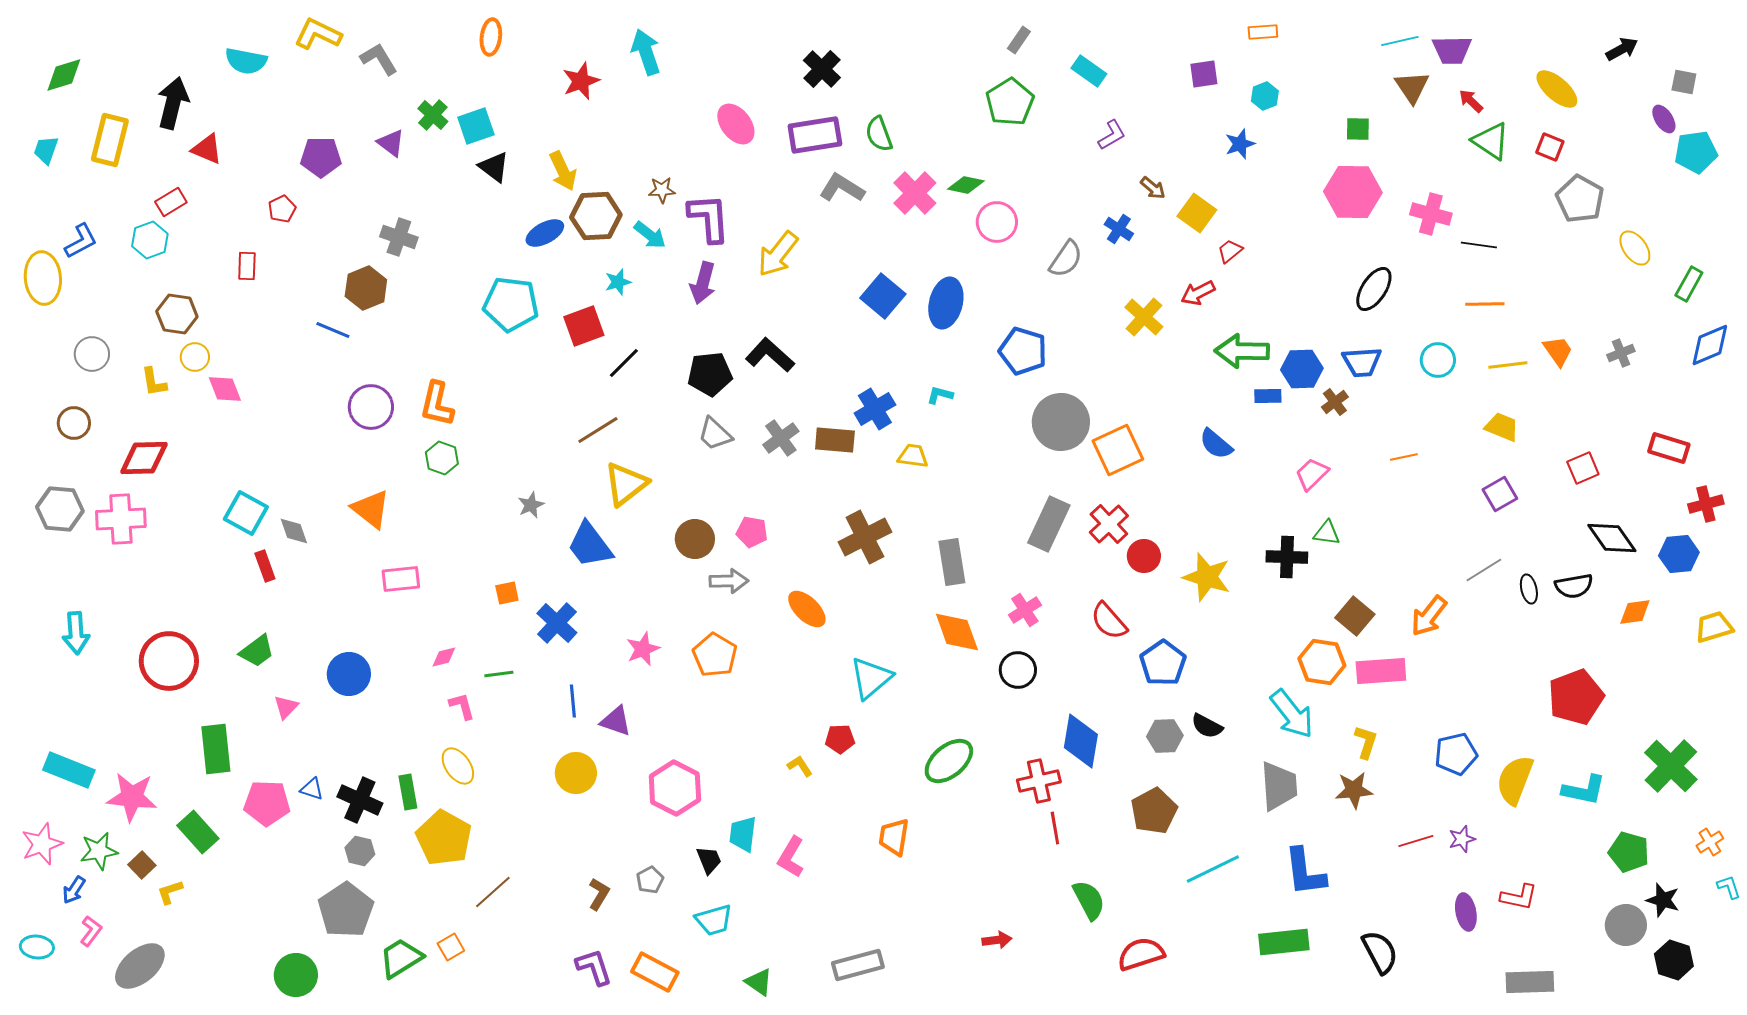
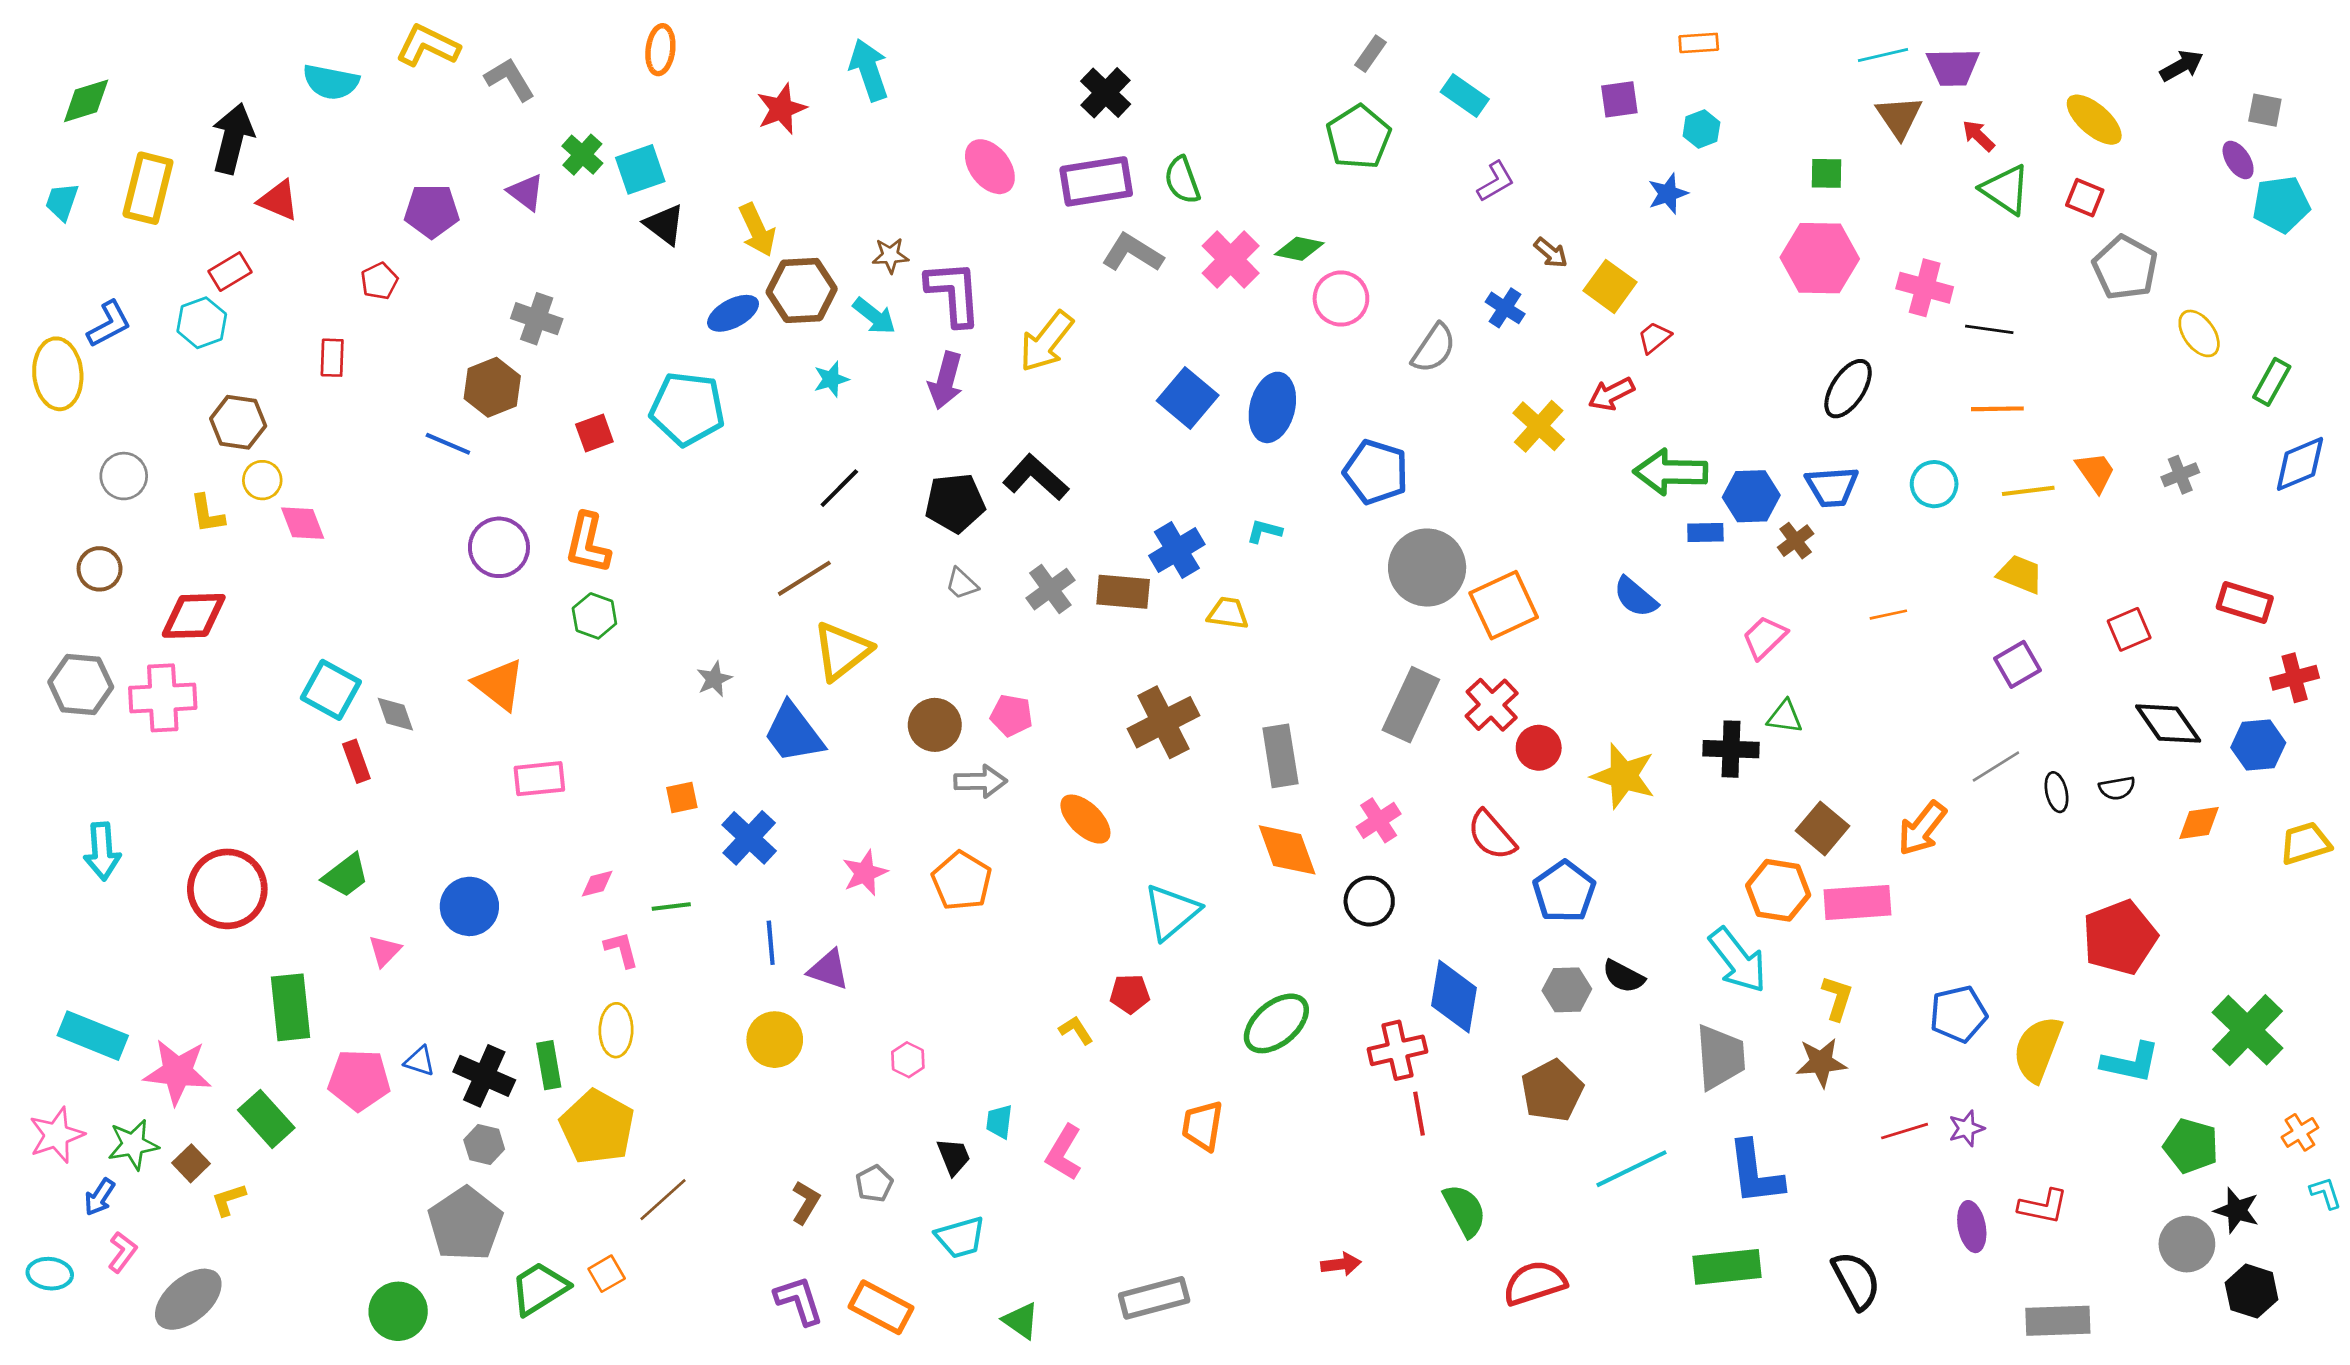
red square: (584, 326) -> (594, 433), moved, size x0.7
gray trapezoid: (715, 434) -> (962, 584), size x0.7
black semicircle: (1574, 586) -> (2117, 788), size x0.7
yellow ellipse: (458, 766) -> (616, 1030), turned 36
pink hexagon: (675, 788) -> (908, 1060), size x0.5
cyan trapezoid: (743, 834) -> (999, 1122), size x0.7

